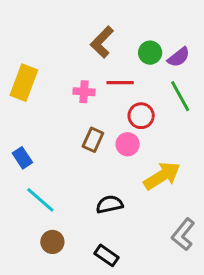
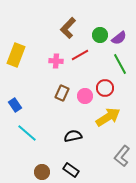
red line: (120, 83) -> (80, 55), turned -30
red circle: (141, 116) -> (105, 88), moved
brown circle: (52, 242) -> (42, 172), moved

